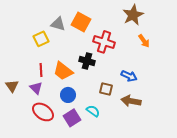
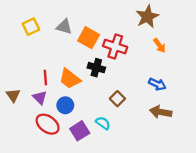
orange square: (81, 22) -> (89, 38), moved
yellow square: (41, 39) -> (31, 27), moved
blue arrow: (129, 76) -> (157, 84), moved
brown square: (106, 89) -> (117, 99), turned 32
blue circle: (68, 95) -> (65, 105), moved
brown arrow: (131, 101) -> (161, 112), moved

